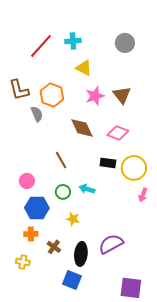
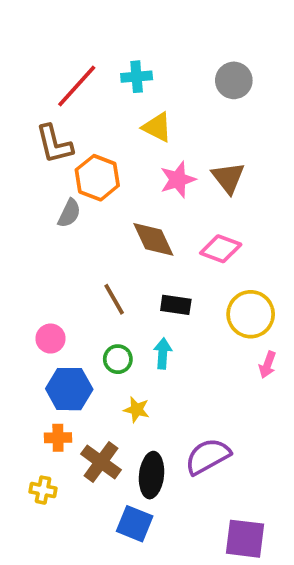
brown L-shape: (19, 90) -> (54, 144), moved
gray semicircle: (37, 114) -> (69, 213), turned 49
black rectangle: (108, 163) -> (176, 305), moved
cyan arrow: (87, 189) -> (163, 354), turned 77
brown cross: (54, 247) -> (101, 462), size x1.5

